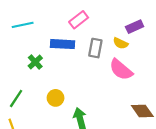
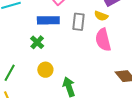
green cross: (35, 62) -> (37, 42), moved
pink semicircle: (121, 70) -> (103, 40), turned 40

